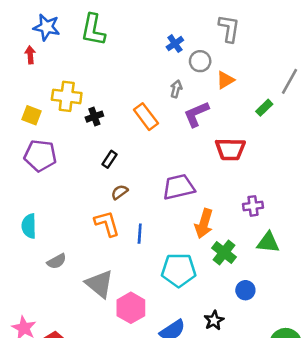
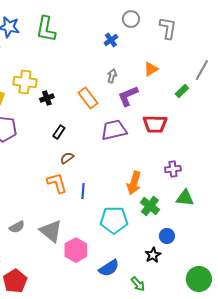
gray L-shape: (229, 28) -> (168, 28), moved
gray circle: (200, 61) -> (131, 19), moved
purple trapezoid: (179, 187) -> (114, 130), moved
gray semicircle: (57, 261) -> (17, 227), moved
black star: (214, 320) -> (153, 255), moved

